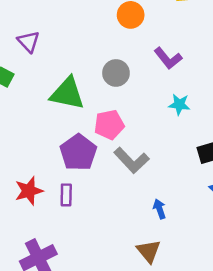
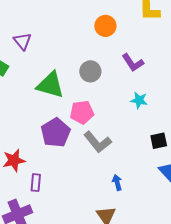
purple rectangle: (66, 195) -> (36, 183), moved

